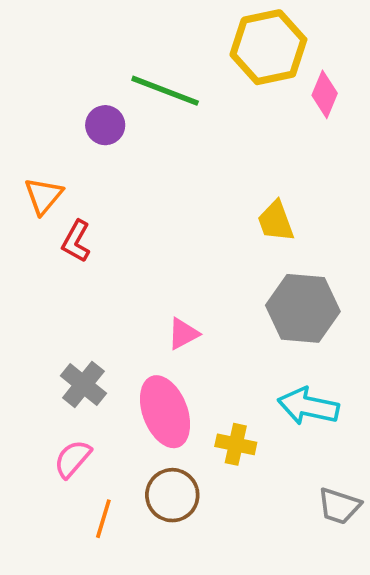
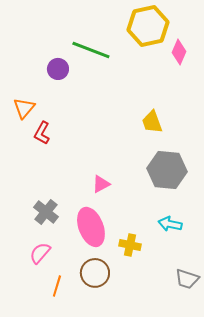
cyan arrow: (308, 406) -> (170, 224), size x0.7

